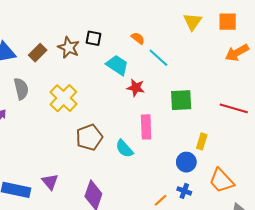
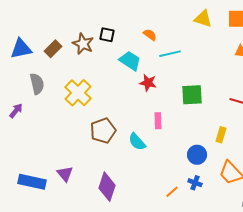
yellow triangle: (193, 22) -> (203, 19), turned -48
cyan line: (158, 58) -> (170, 54), turned -55
pink rectangle: (146, 127) -> (158, 121), size x0.7
yellow rectangle: (202, 141) -> (221, 135), moved

